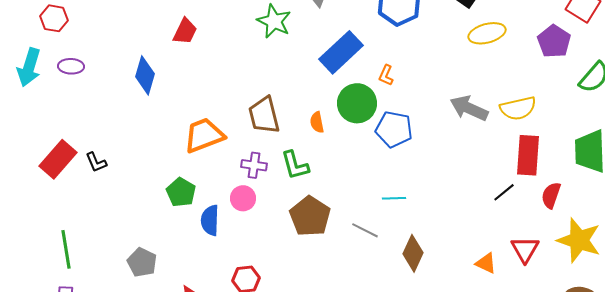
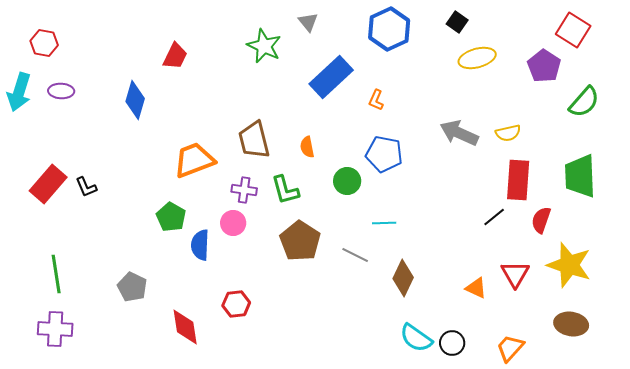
green circle: (357, 103) -> (347, 181), moved, size x0.7
yellow semicircle: (518, 108) -> (508, 133), size x0.7

